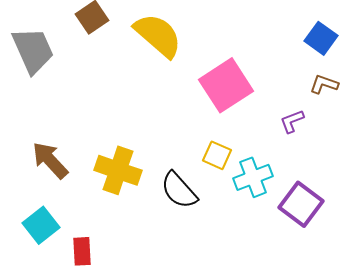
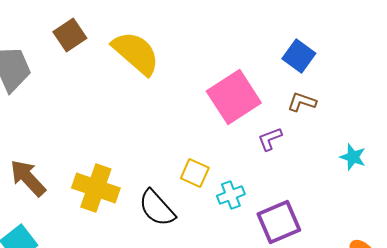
pink square: (226, 85) -> (234, 97), moved
cyan cross: (253, 177) -> (231, 195), size x0.7
purple square: (301, 204) -> (279, 222), turned 30

